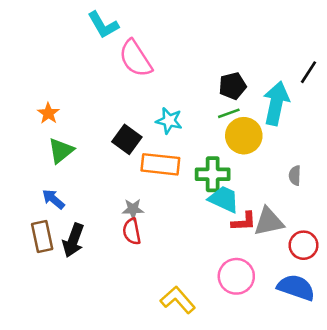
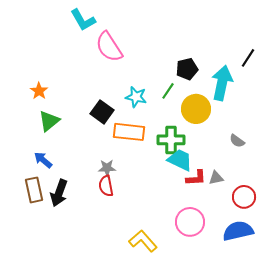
green line: (229, 113) -> (168, 91), moved, turned -36
gray semicircle: (295, 175) -> (237, 141), turned -56
gray triangle: (269, 222) -> (216, 178), size x0.6
blue semicircle: (296, 288) -> (238, 231), turned -32

